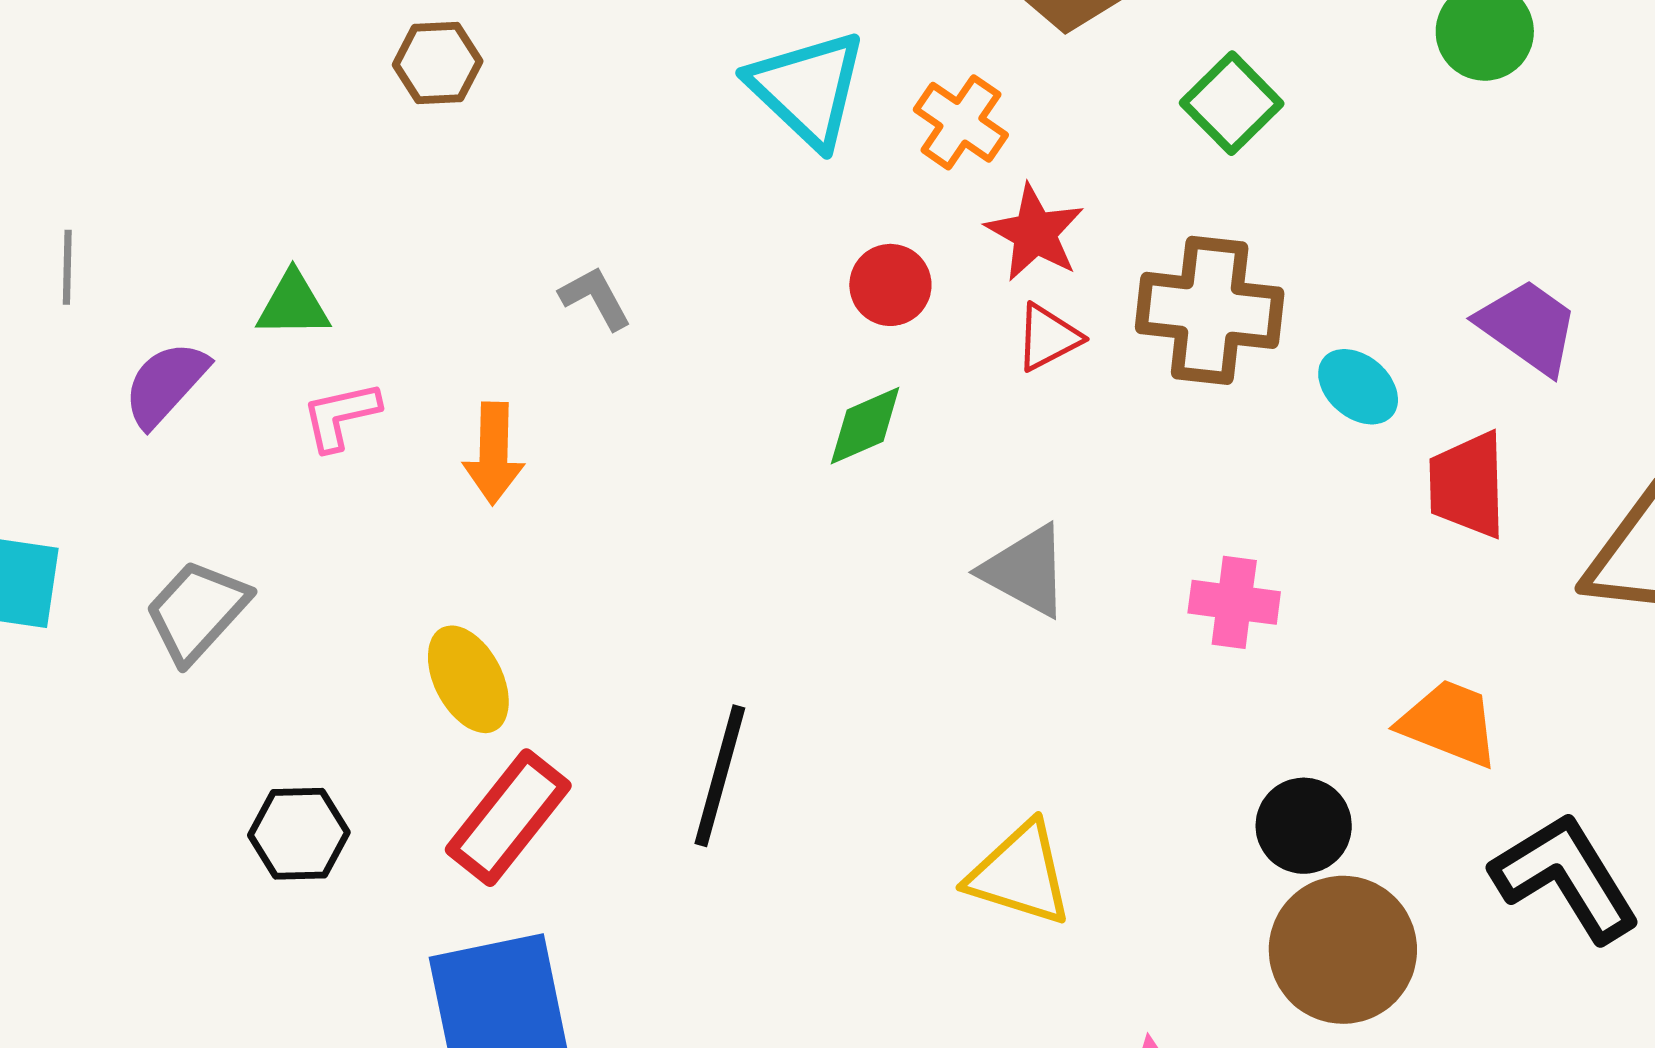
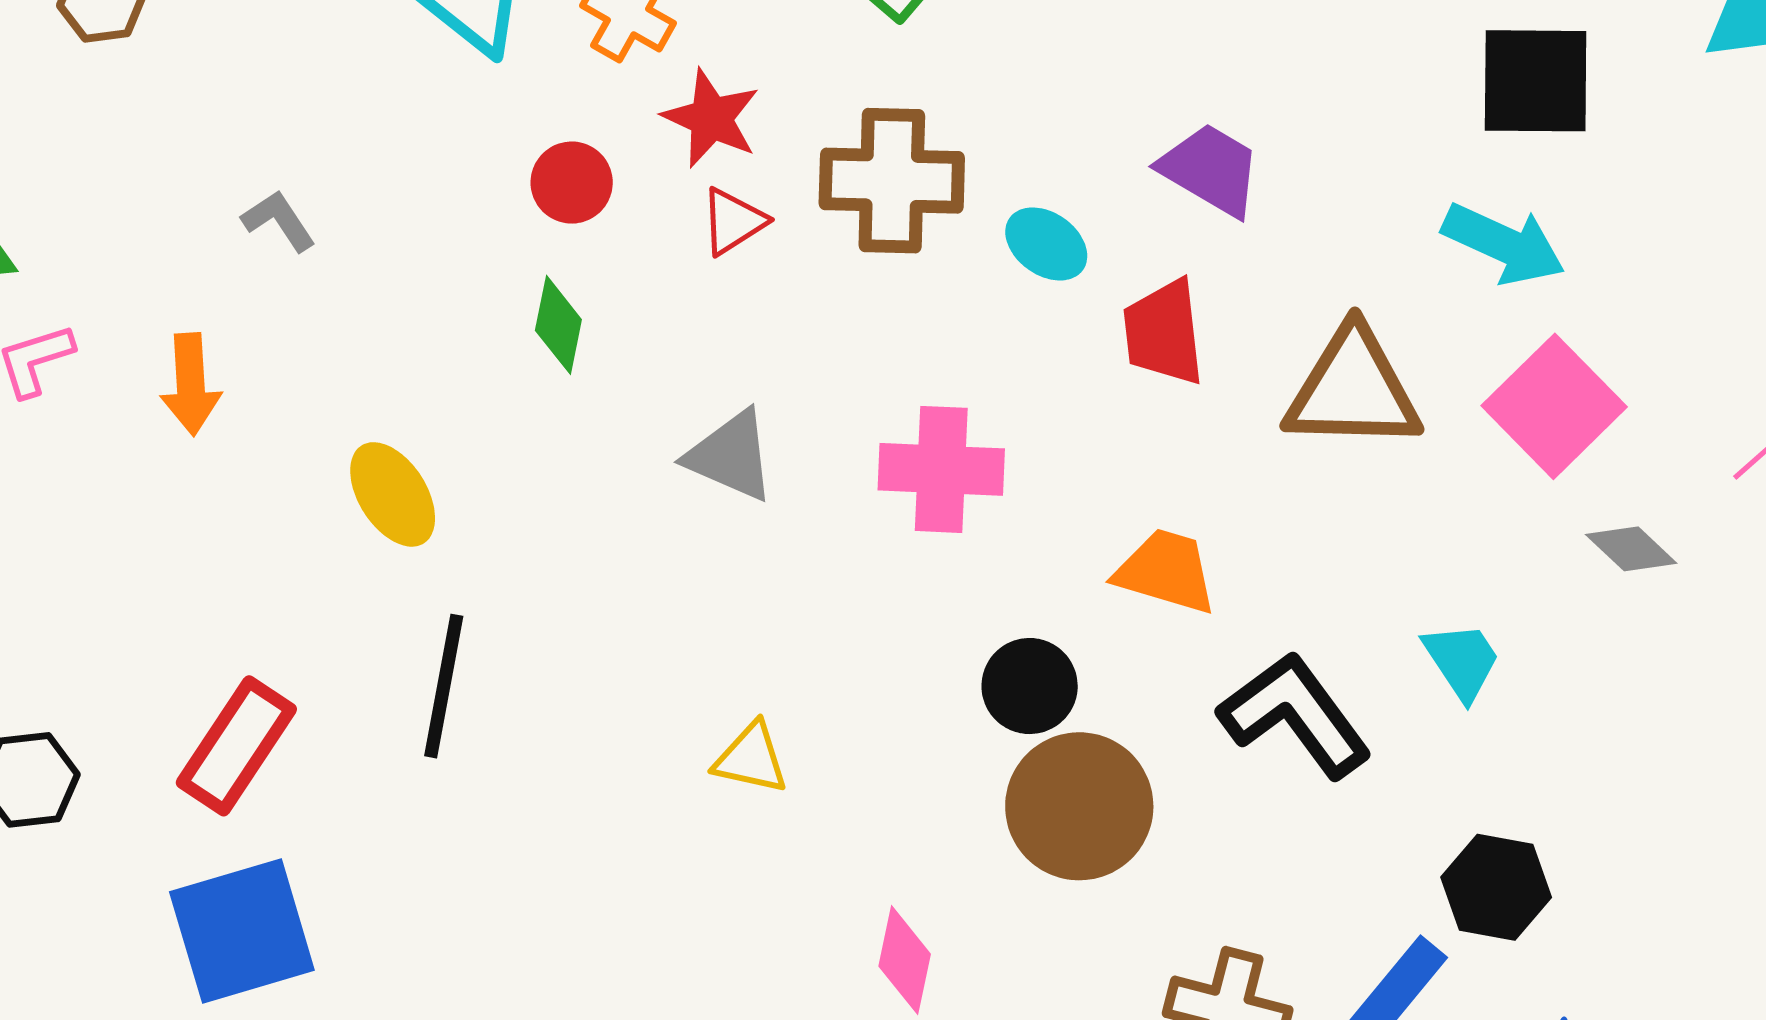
green diamond: (865, 426) -> (558, 325), turned -50
pink cross: (1234, 602) -> (941, 469), size x1.4
yellow ellipse: (468, 679) -> (393, 494), moved
yellow triangle: (1020, 874) -> (751, 758), size x0.7

